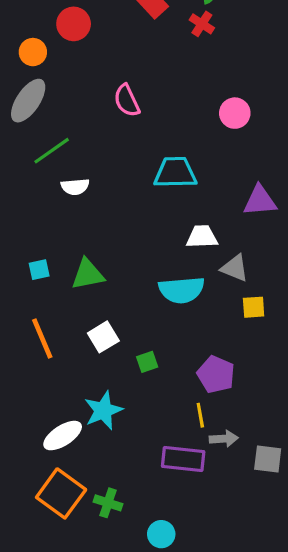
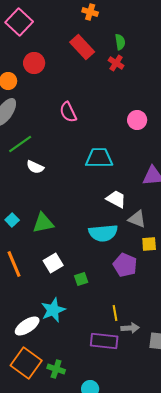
white semicircle: (75, 187) -> (35, 167), turned 30
white trapezoid: (202, 237) -> (116, 199), turned 30
cyan square: (39, 270) -> (12, 220), turned -32
purple pentagon: (216, 374) -> (125, 265), moved

